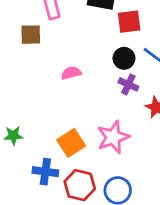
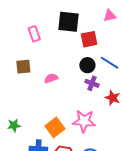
brown square: (31, 35) -> (23, 67), moved
pink star: (113, 137) -> (84, 121), turned 30

